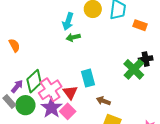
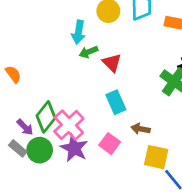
purple arrow: (17, 86) -> (25, 127), turned 104
red triangle: (70, 92) -> (112, 63), moved
pink square: (68, 111) -> (110, 144), moved

